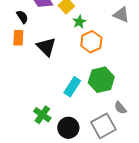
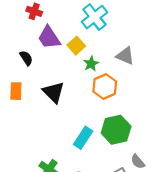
gray triangle: (121, 15) -> (125, 56), moved
orange rectangle: (18, 38) -> (16, 91), moved

